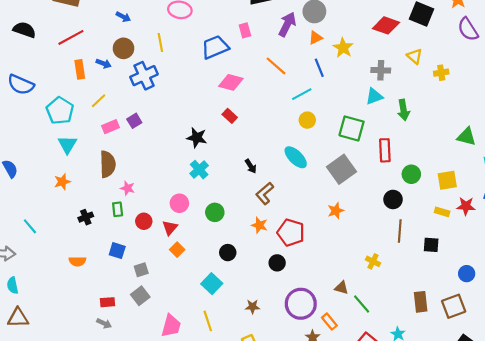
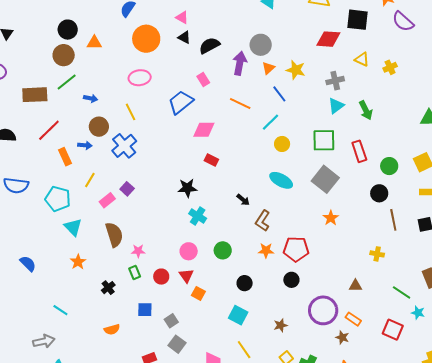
green line: (362, 304) -> (402, 292), moved

